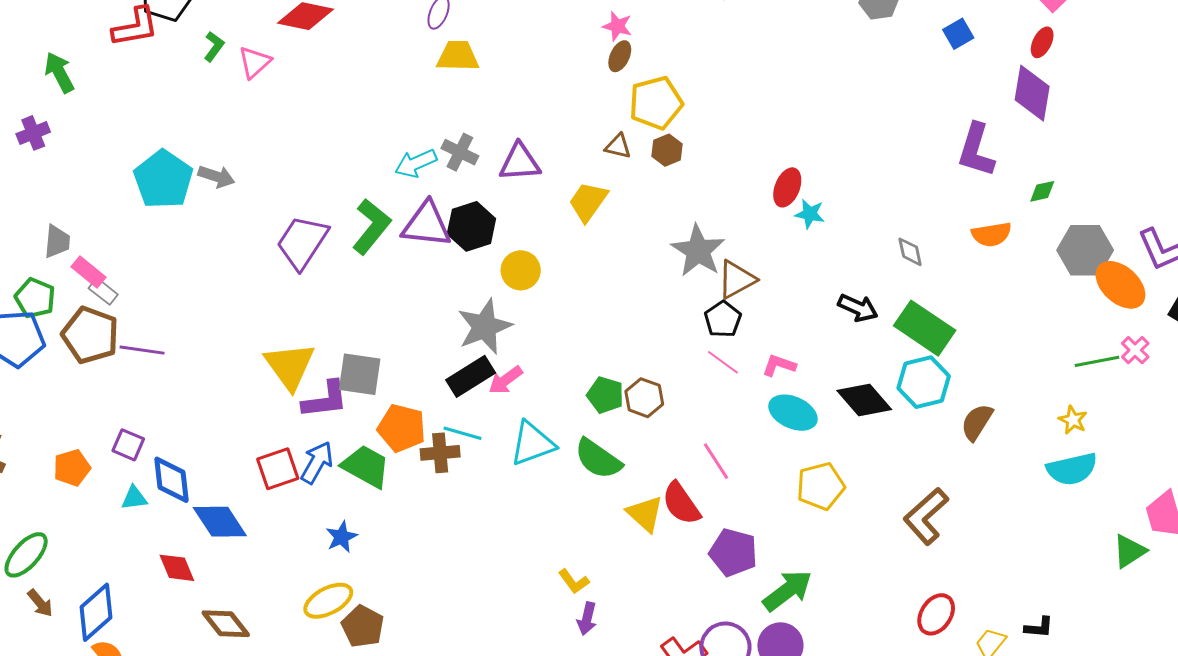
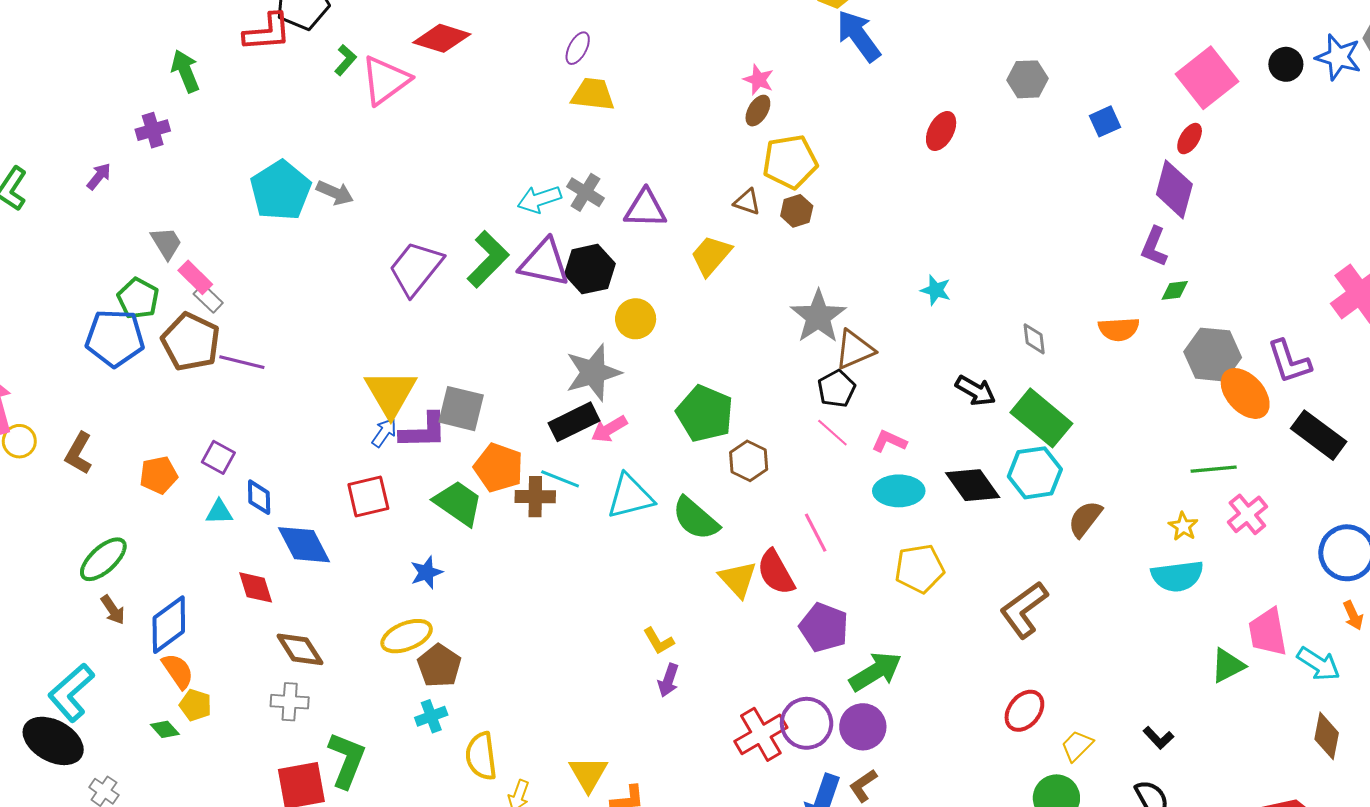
pink triangle: (255, 62) -> (385, 80), size x1.5
purple L-shape: (976, 150) -> (1154, 247), moved, size x0.7
red ellipse: (787, 187) -> (941, 131), moved
gray trapezoid: (57, 241) -> (166, 243), turned -42
pink cross: (1135, 350) -> (1247, 514), moved, size x1.4
green pentagon: (605, 395) -> (705, 413), moved, size x1.5
cyan ellipse: (793, 413) -> (899, 491), turned -30
blue arrow: (317, 462) -> (384, 432), moved, size x0.7
blue diamond: (172, 480) -> (259, 497), size x0.7
black L-shape: (1039, 627) -> (1158, 738), moved, turned 36

